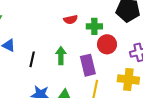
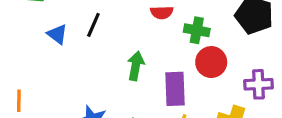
black line: (32, 59) -> (93, 25), moved

